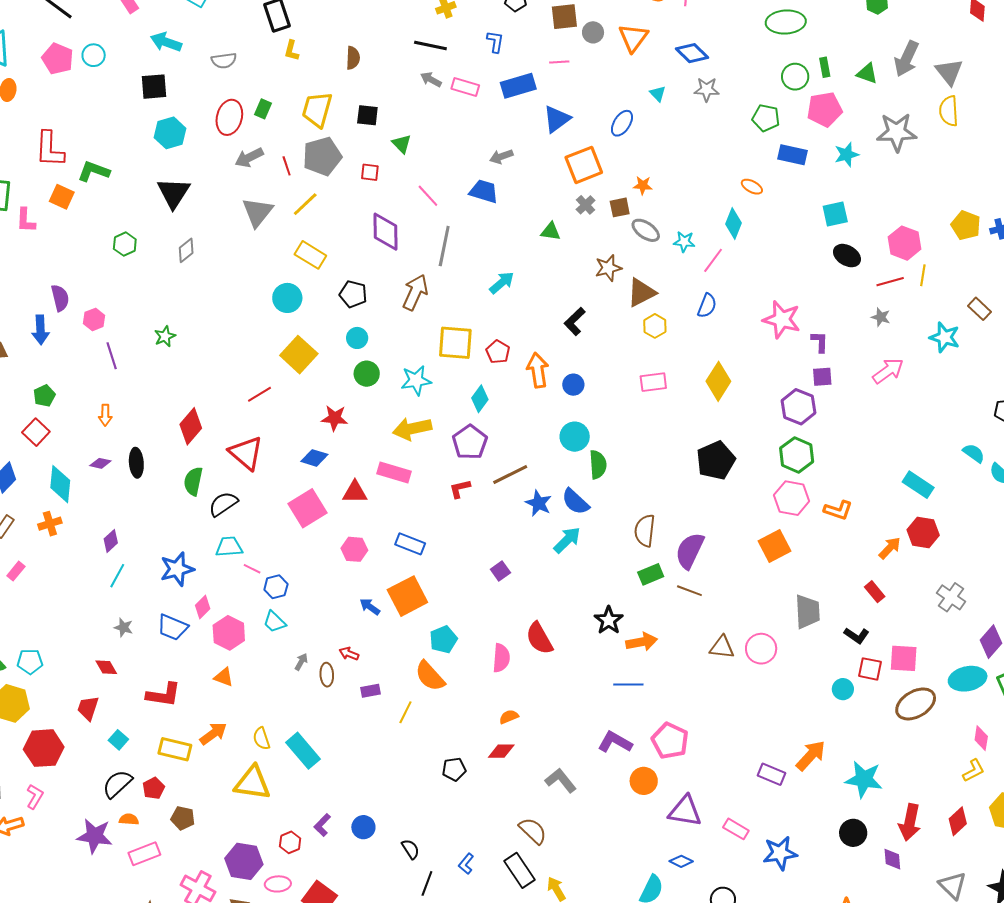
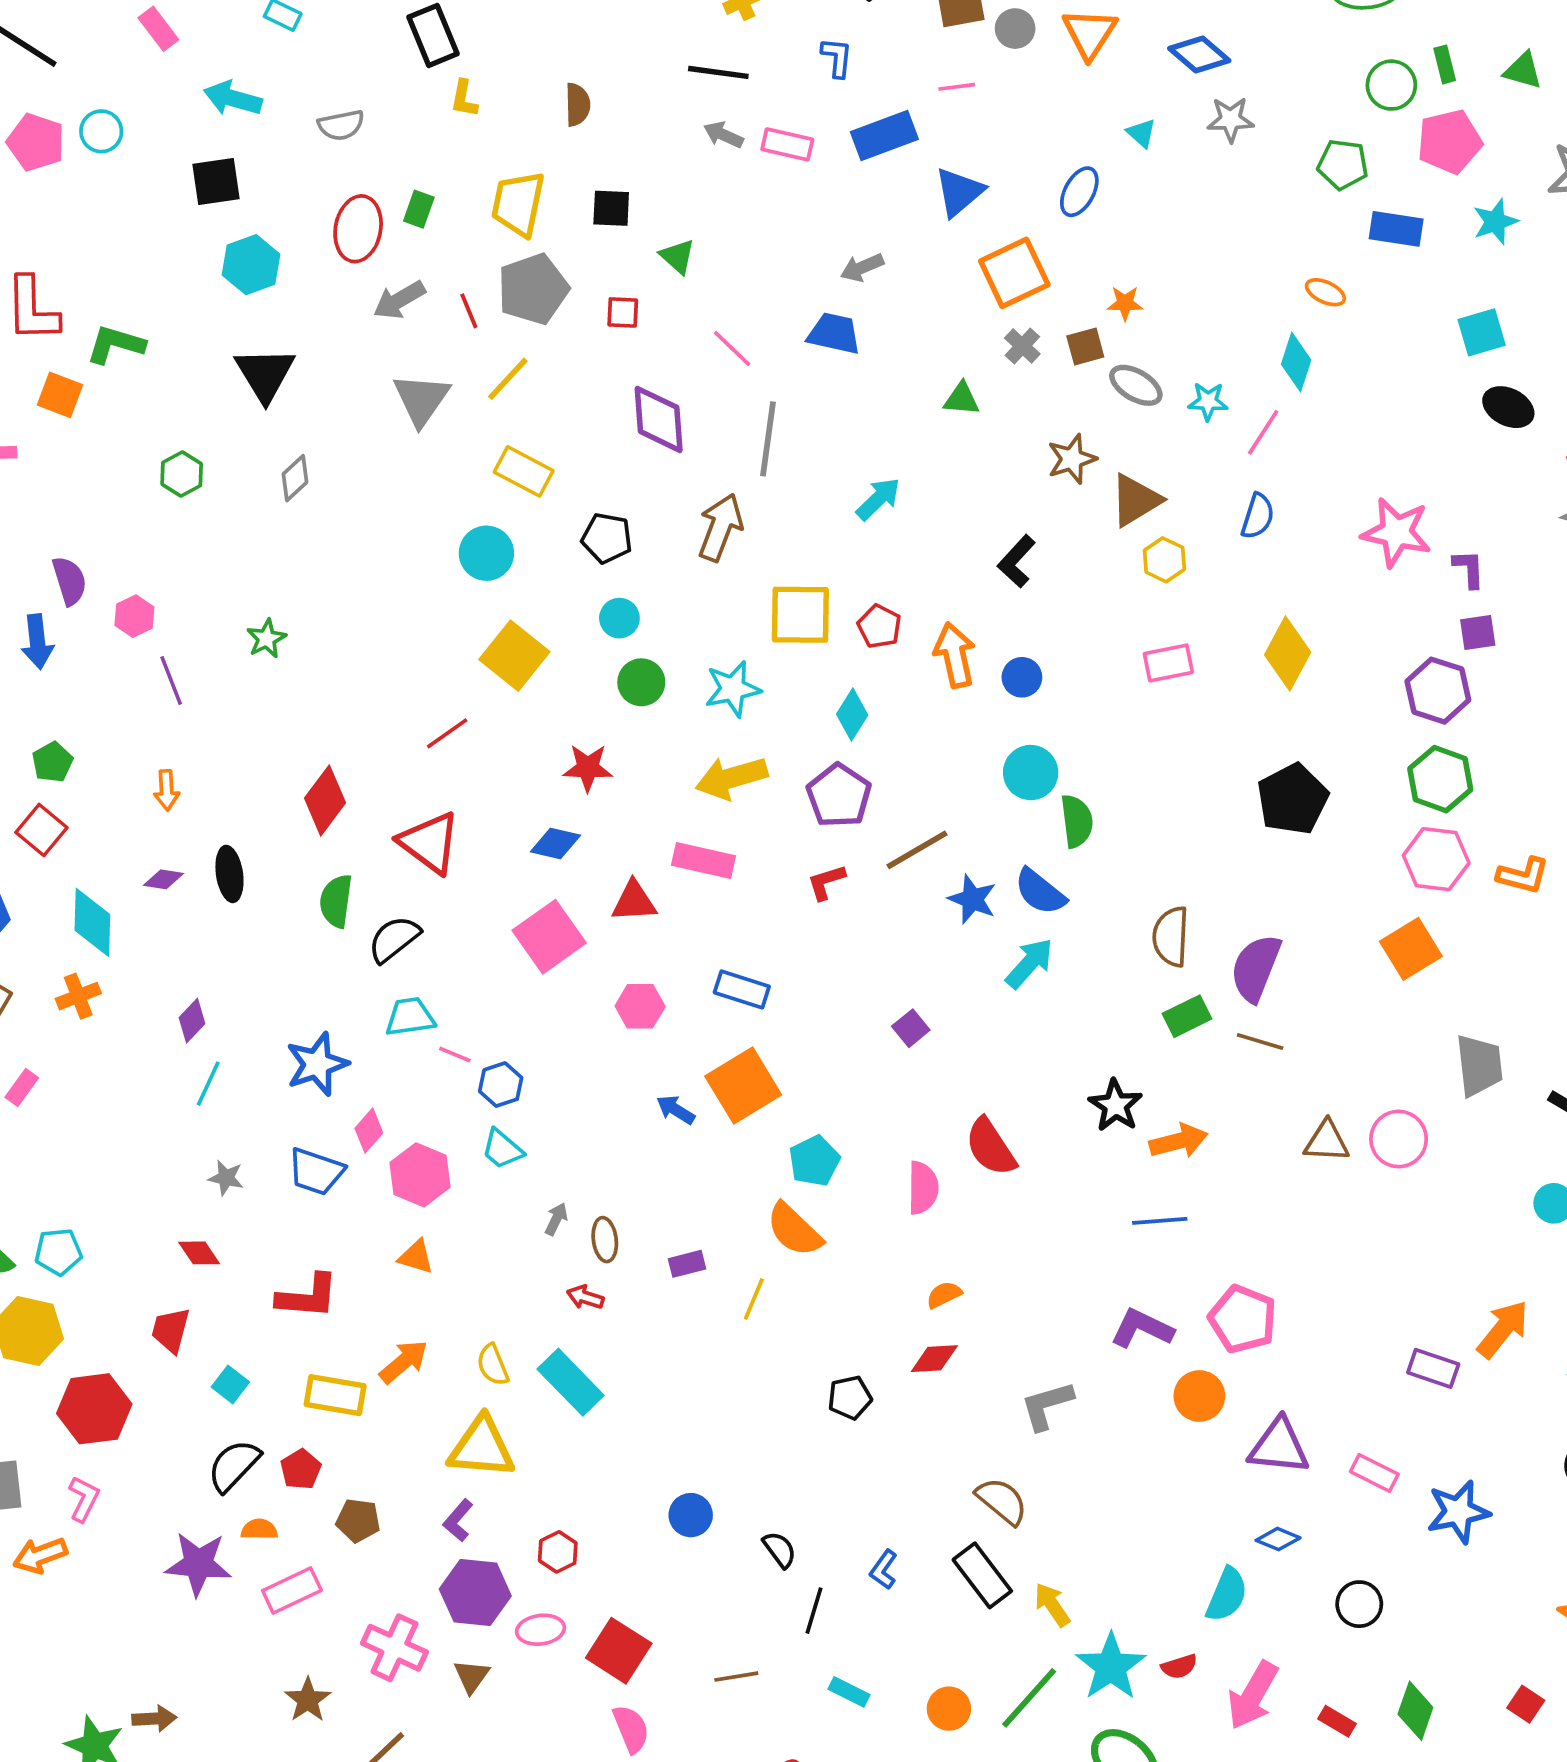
red arrow: (349, 654) -> (585, 1297), moved
gray L-shape: (561, 781) -> (1047, 1405), turned -64
purple L-shape: (322, 825) -> (458, 1520), moved

